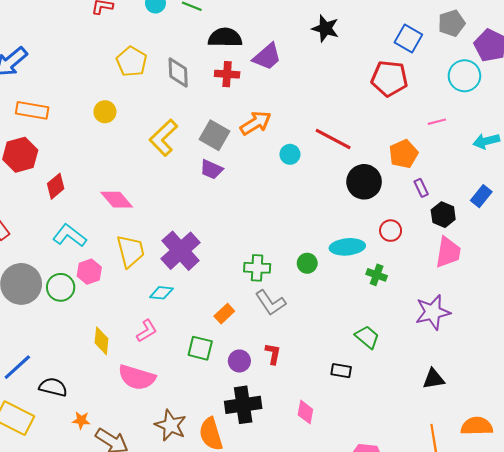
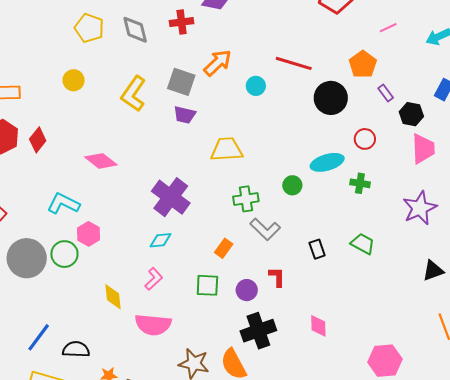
red diamond: (56, 186) -> (38, 140), moved
yellow trapezoid: (131, 251) -> (227, 149), moved, turned -68
black rectangle: (341, 371) -> (317, 249), moved, turned 72

